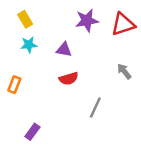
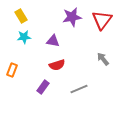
red triangle: (123, 24) -> (102, 20), turned -35
gray line: (95, 108) -> (79, 89), turned 42
purple rectangle: (32, 132) -> (43, 87), moved

